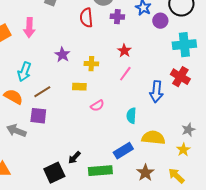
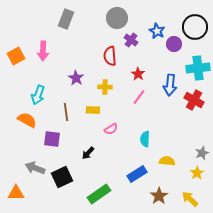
purple cross: (117, 17) -> (131, 40), turned 32
red semicircle: (86, 18) -> (110, 56), moved
brown line: (42, 92) -> (66, 112), moved, turned -66
blue arrow: (156, 92) -> (170, 85), moved
gray arrow: (16, 131) -> (35, 168), moved
yellow semicircle: (153, 138) -> (167, 161), size x0.7
black arrow: (74, 158) -> (88, 153), moved
green rectangle: (100, 171) -> (99, 194), moved, turned -30
black square: (54, 173) -> (62, 177), moved

